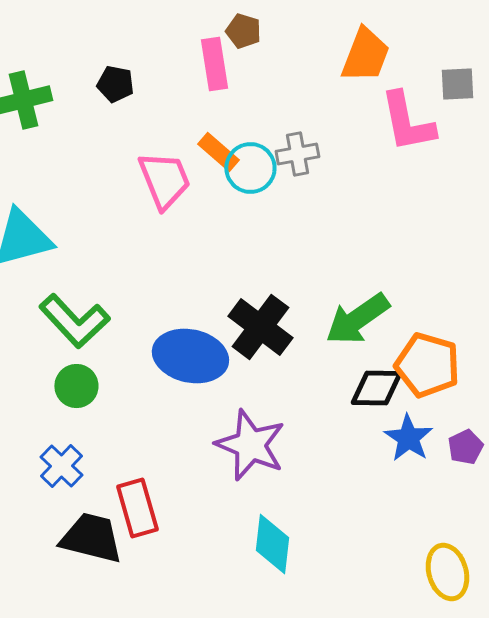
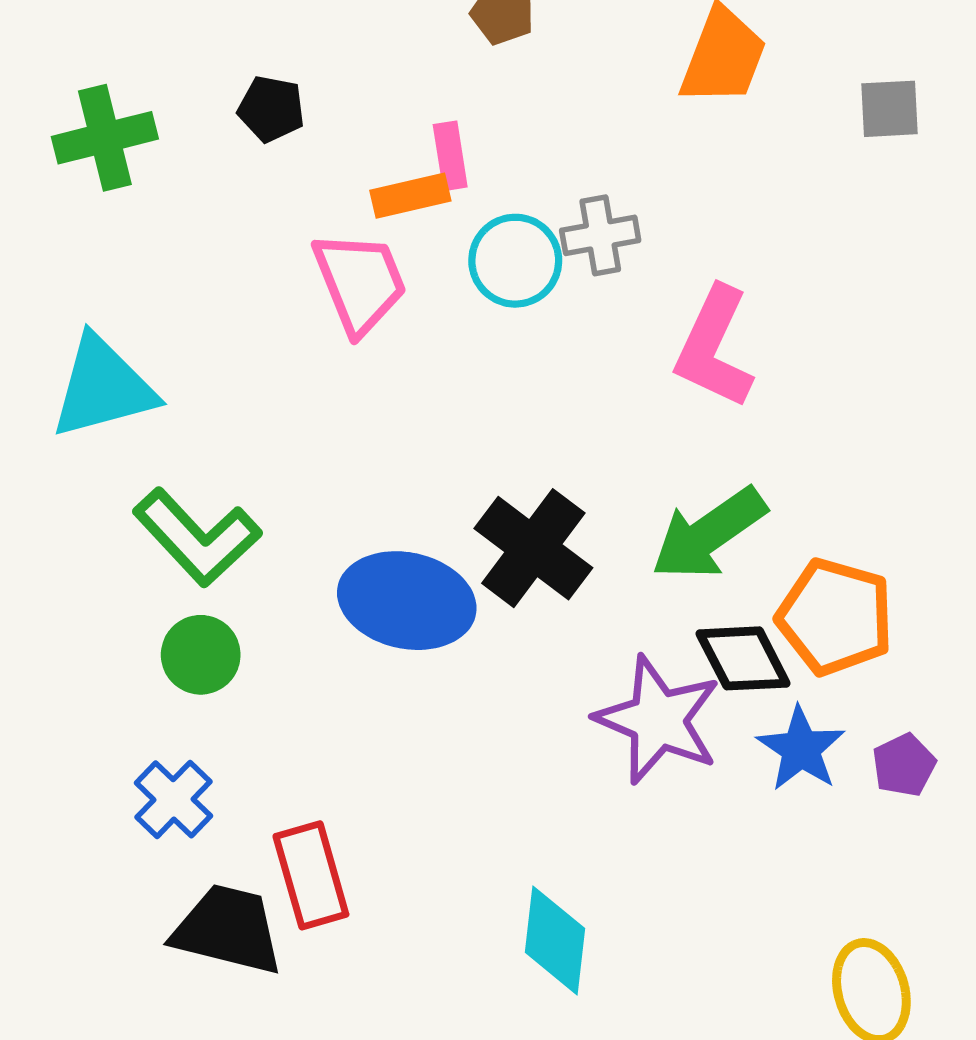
pink rectangle: (214, 64) -> (450, 156), moved, size x0.7
pink L-shape: (407, 122) -> (714, 347), moved, turned 36
orange rectangle: (218, 152) -> (410, 196), moved, turned -54
black diamond: (376, 388) -> (743, 658), turned 62
purple star: (250, 445) -> (658, 720), moved

